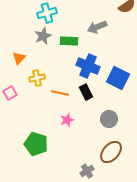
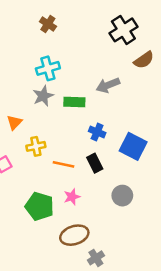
blue cross: (88, 66) -> (97, 132), size x0.6
green pentagon: (36, 144) -> (40, 206), moved
brown ellipse: (111, 152) -> (74, 235), moved, turned 30

